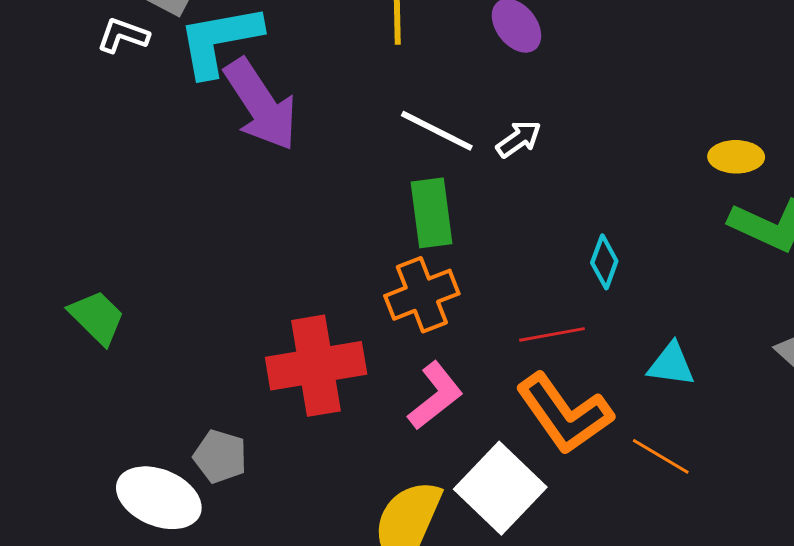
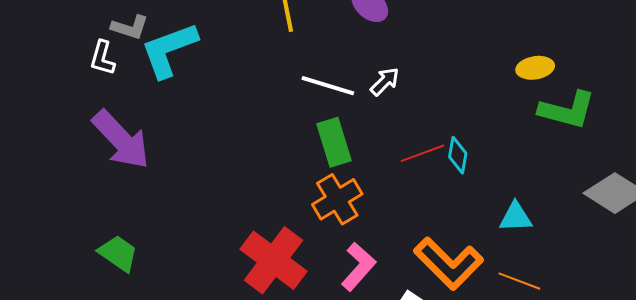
white L-shape: (123, 35) -> (102, 58), turned -84
purple arrow: (261, 105) -> (121, 140), moved
red line: (552, 334) -> (422, 153), moved
red cross: (316, 366) -> (274, 260), turned -34

